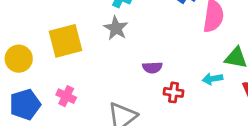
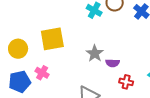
gray star: (116, 28) -> (95, 53), moved
pink cross: (66, 96) -> (42, 73), moved

